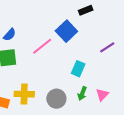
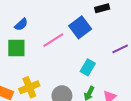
yellow cross: (24, 94) -> (29, 87), turned -30

